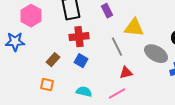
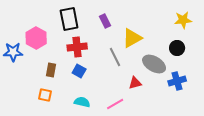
pink hexagon: (31, 16) -> (36, 38), moved
yellow triangle: (134, 28) -> (132, 38), turned -35
brown rectangle: (53, 60) -> (51, 70), turned -32
red triangle: (126, 73) -> (135, 83), moved

